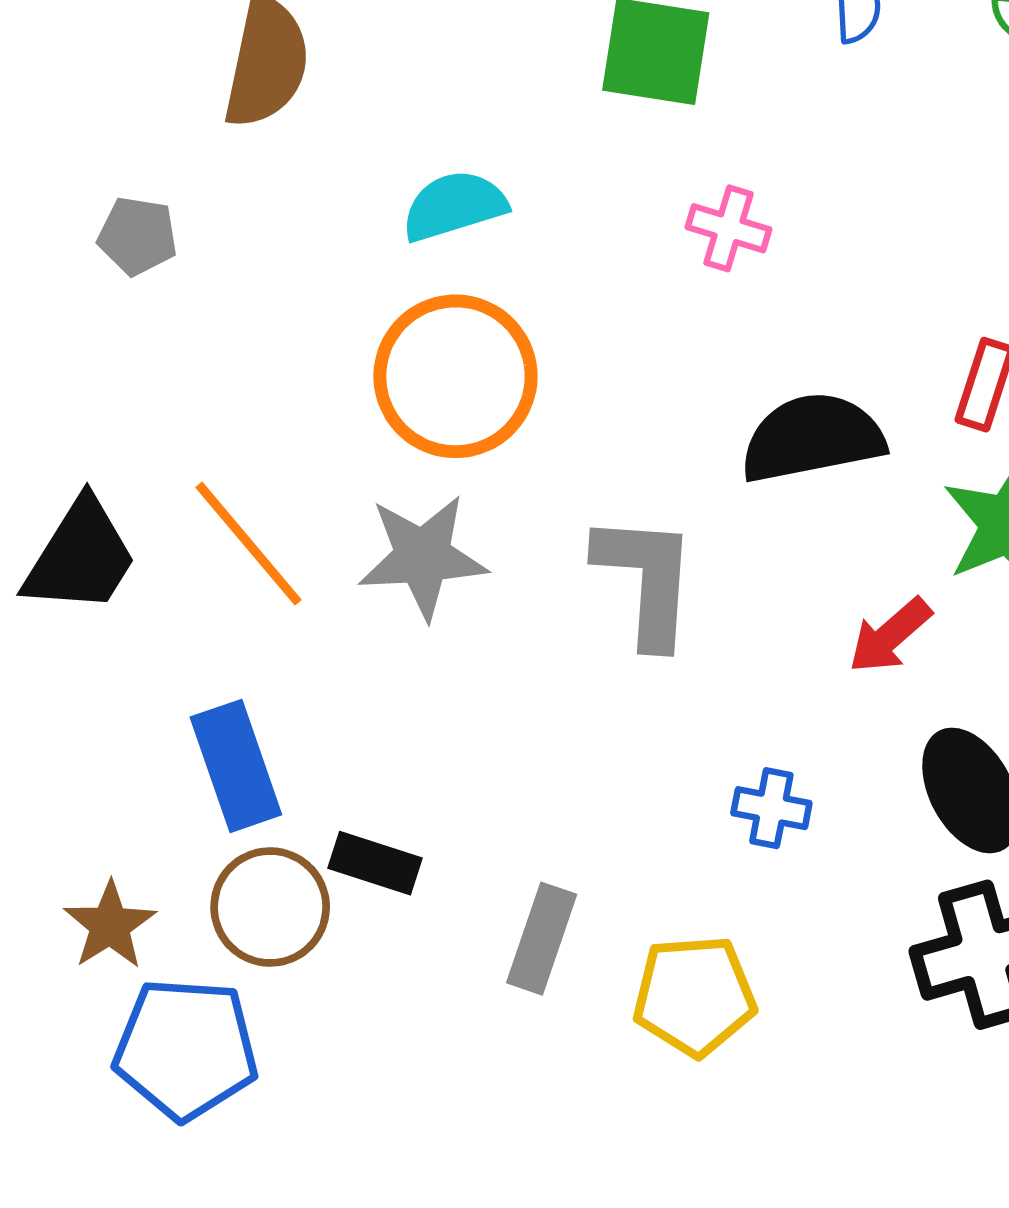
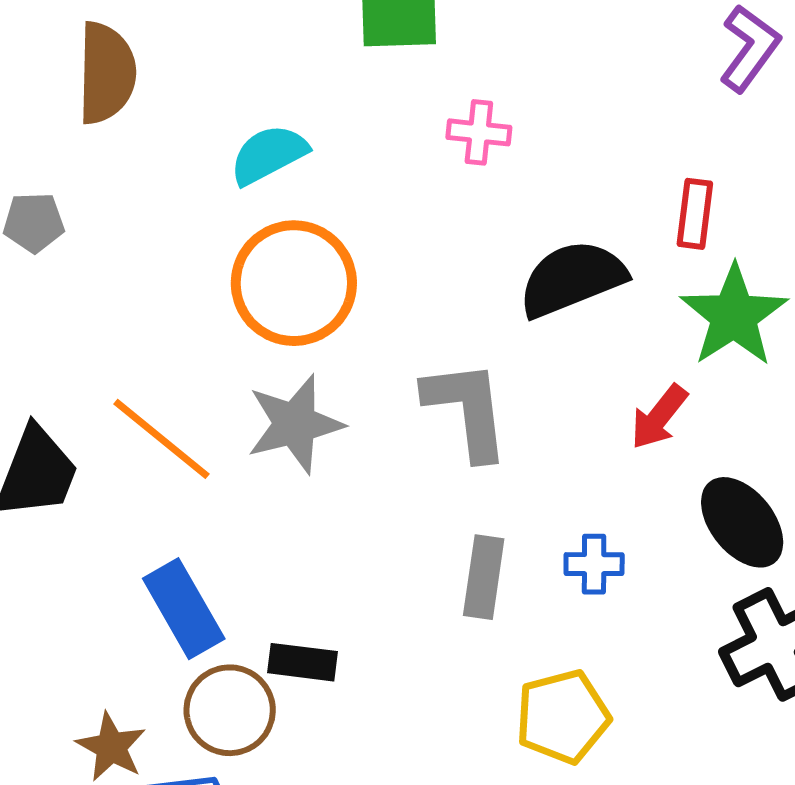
gray rectangle: (542, 939) -> (484, 577), moved

